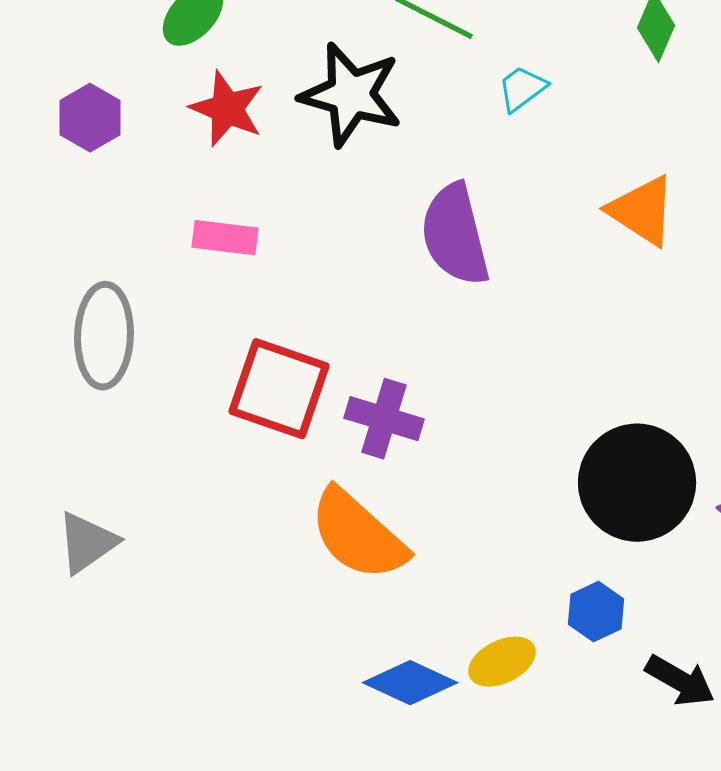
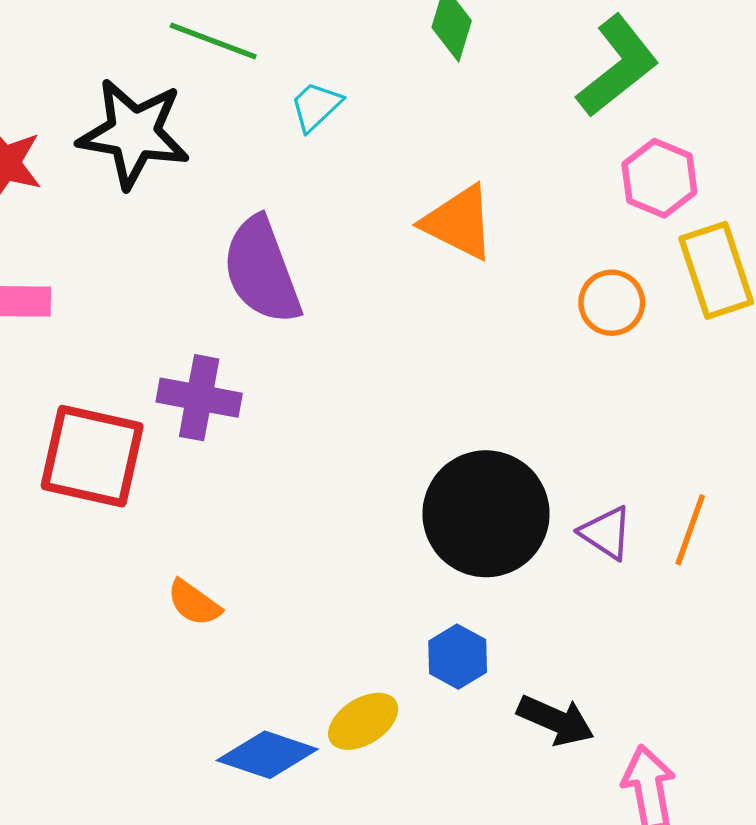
purple cross: (384, 419) -> (199, 398), moved
orange semicircle: (358, 535) -> (194, 603), size x0.5

